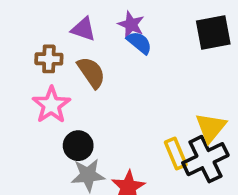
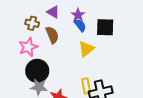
black square: (213, 33) -> (105, 27), moved
yellow triangle: (211, 127) -> (86, 49), moved
black circle: (78, 146) -> (37, 71), size x1.5

